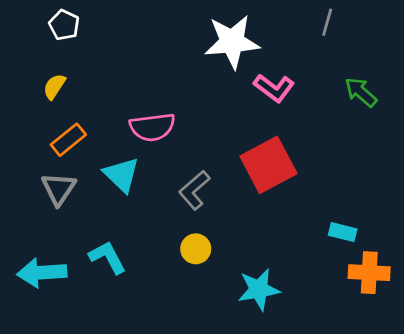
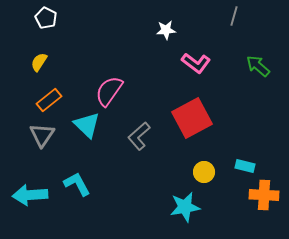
white star: (232, 42) -> (166, 30), size x0.5
pink semicircle: (152, 127) -> (109, 91), turned 132
yellow circle: (196, 249) -> (204, 172), moved

